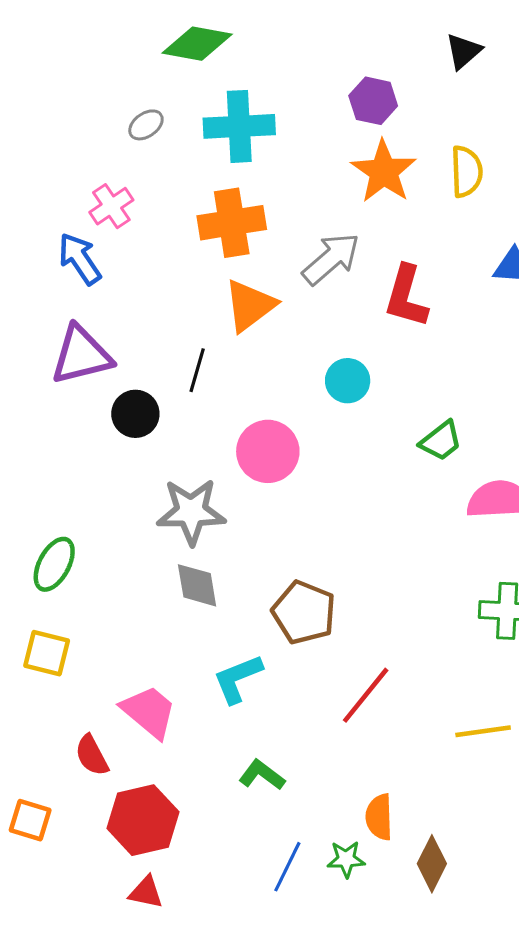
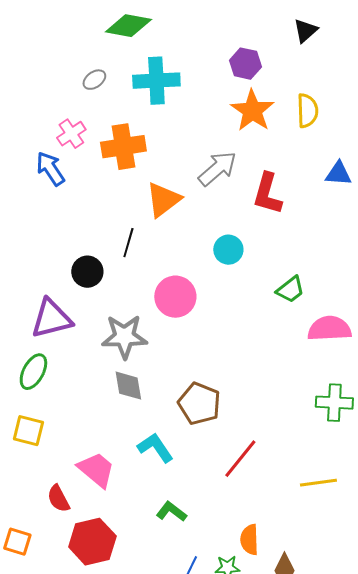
orange cross: (232, 223) -> (123, 147), moved
purple triangle: (81, 355) -> (51, 319), moved
cyan L-shape: (238, 679) -> (155, 448), turned 78

